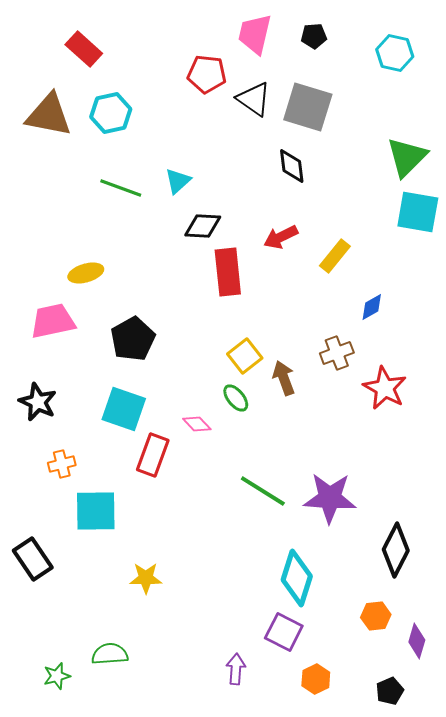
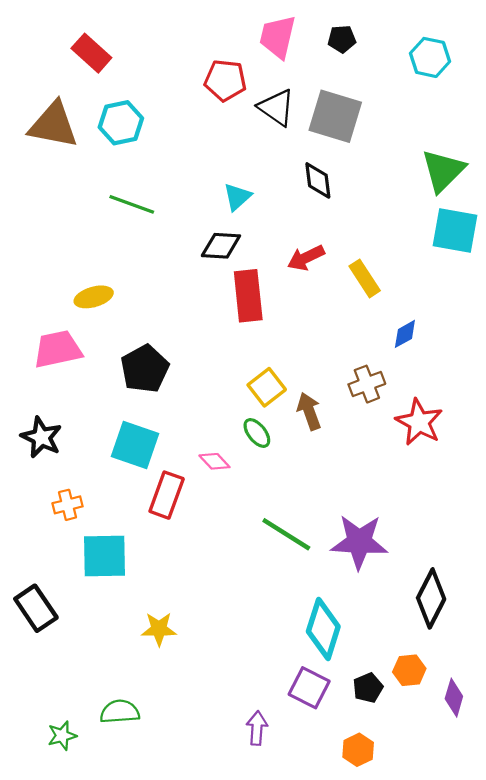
cyan triangle: (178, 181) -> (237, 197), moved
yellow rectangle: (335, 256) -> (365, 278), turned -72
orange hexagon: (316, 679) -> (358, 750), moved
black pentagon: (390, 691) -> (368, 688), moved

